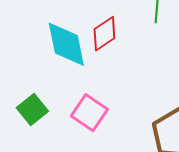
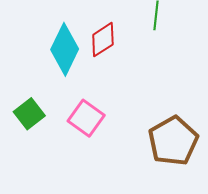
cyan diamond: (66, 44) -> (65, 49), turned 36

